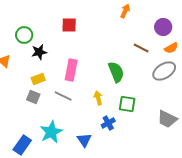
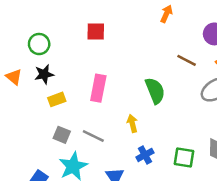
black star: (39, 52) -> (44, 74), moved
gray line: (63, 96) -> (93, 136), moved
gray square: (33, 97) -> (62, 135), moved
green square: (127, 104) -> (184, 157), moved

